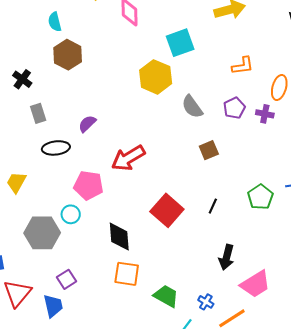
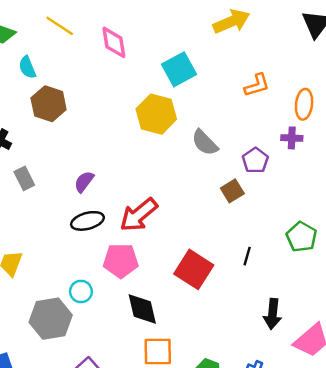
purple pentagon: (234, 108) -> (255, 160), moved
black ellipse: (56, 148) -> (87, 221), moved
pink pentagon: (88, 185) -> (121, 261), moved

